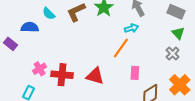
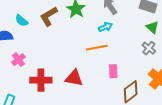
orange line: (121, 48) -> (97, 48), turned 50
pink cross: (40, 69) -> (18, 60), moved

